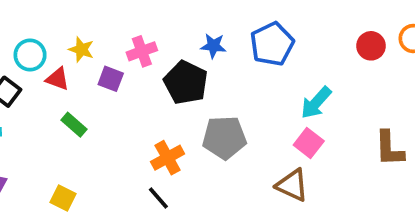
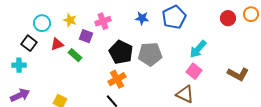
red triangle: (58, 79) -> (57, 44), moved, turned -40
black pentagon: (186, 82) -> (121, 52), moved
green rectangle: (74, 125) -> (75, 55), moved
gray pentagon: (224, 137) -> (150, 54), moved
brown L-shape: (389, 148) -> (238, 74), turned -60

